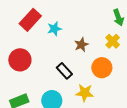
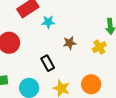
orange circle: (102, 68) -> (91, 84), moved

